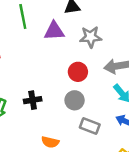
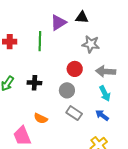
green line: (23, 16) -> (40, 41), moved
purple triangle: (54, 31) -> (58, 22), moved, turned -42

